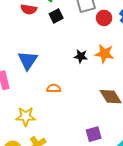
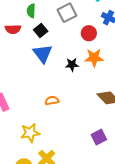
red circle: (104, 18) -> (89, 33), moved
blue triangle: (28, 60) -> (43, 53), moved

